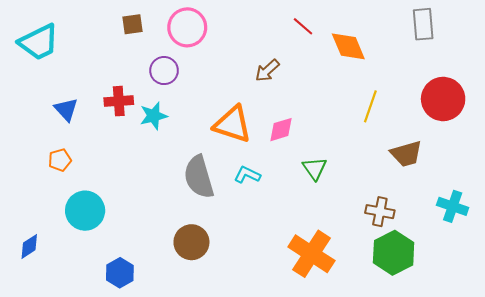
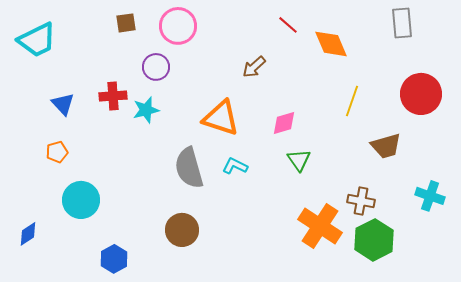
pink diamond: (281, 130) -> (284, 123), moved
orange cross: (311, 254) -> (320, 226), moved

